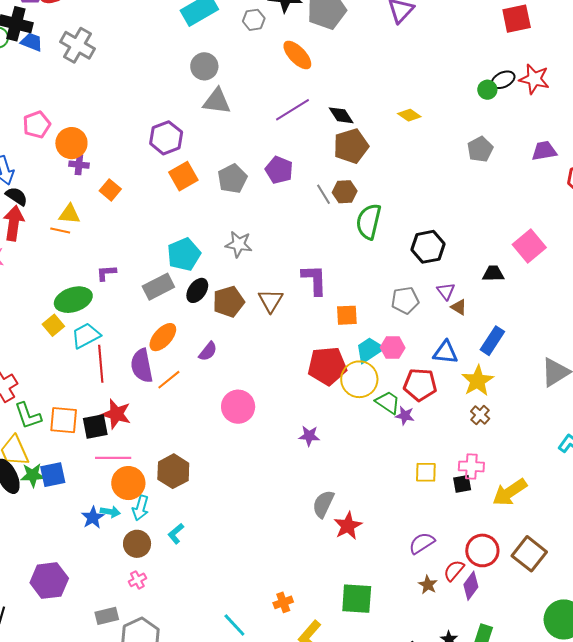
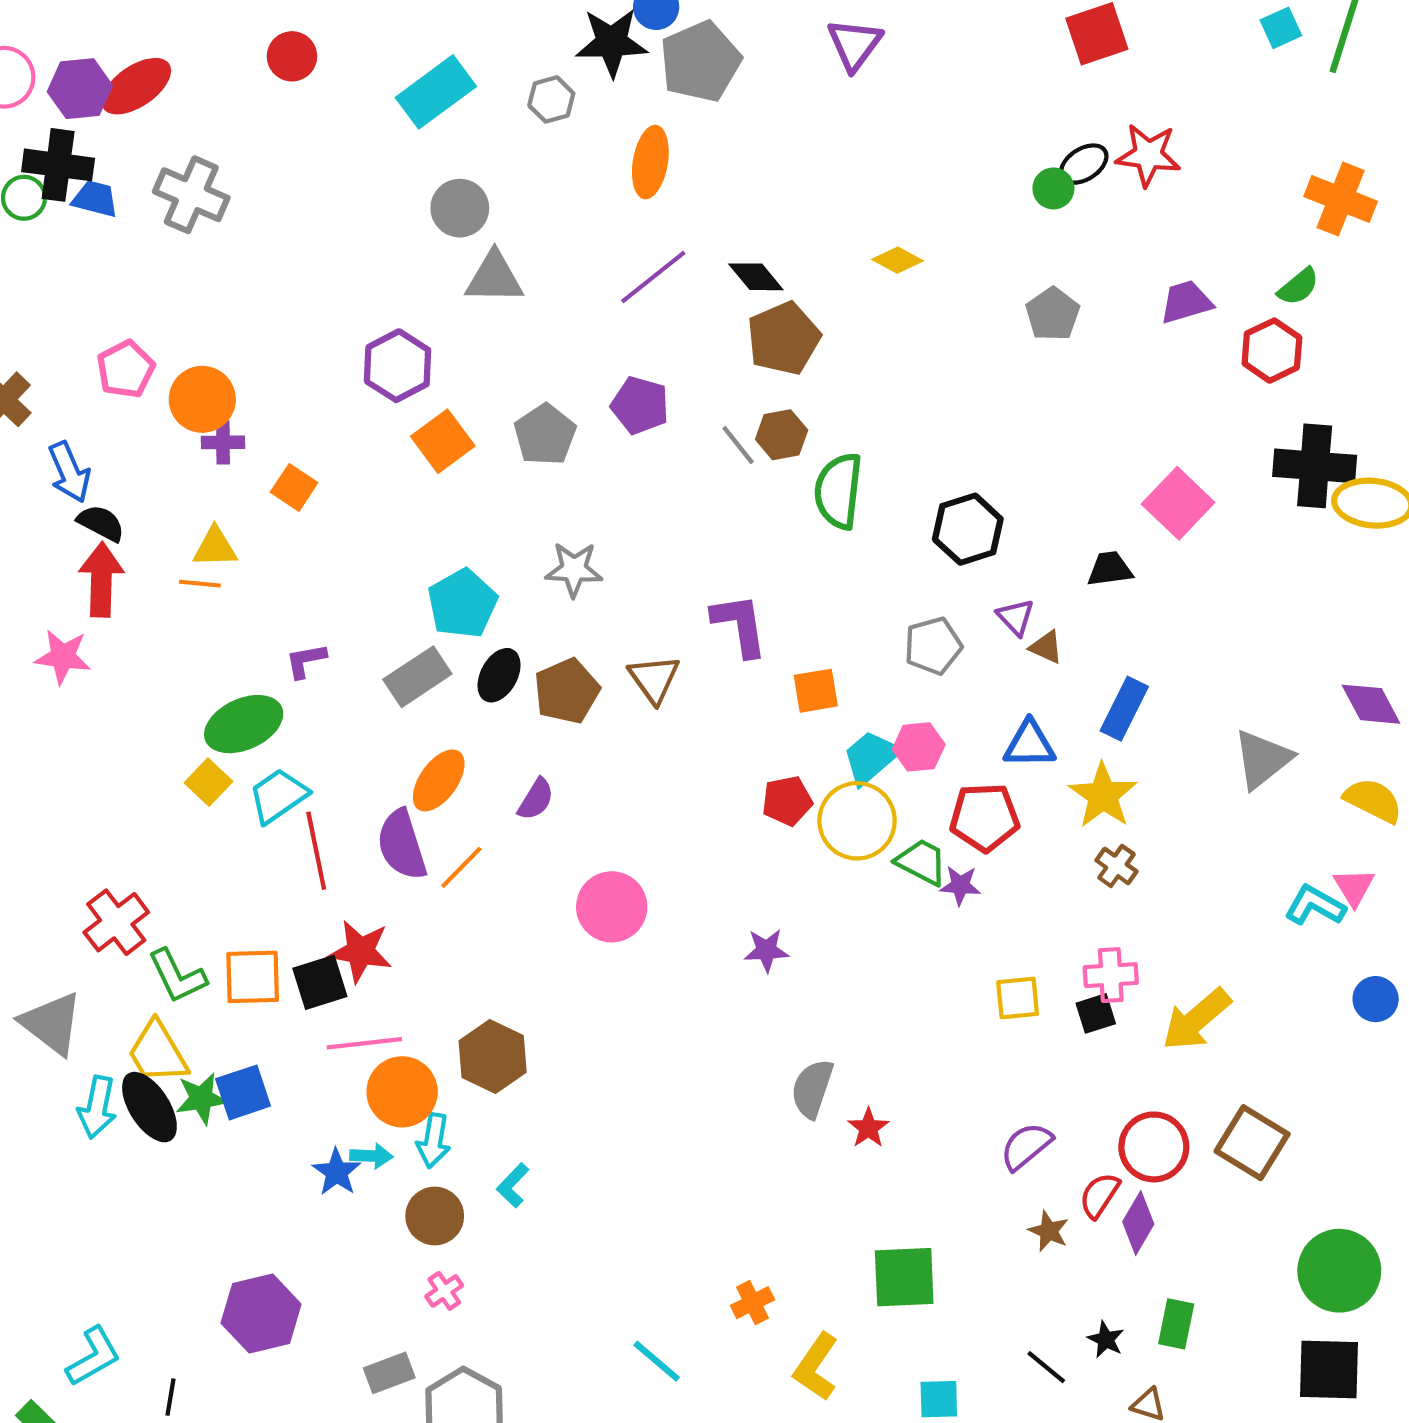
orange ellipse: (297, 55) -> (650, 162), turned 60
red pentagon: (327, 366) -> (787, 801), size x0.6
red star: (348, 526) -> (868, 1128), size x0.7

